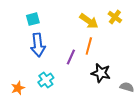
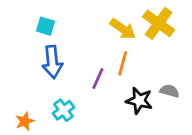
yellow cross: (115, 17) -> (159, 23), size x1.6
cyan square: (33, 19) -> (45, 26), turned 32
gray semicircle: (127, 87) -> (170, 91), moved

